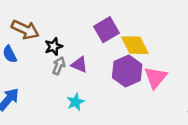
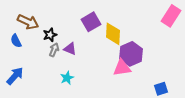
yellow diamond: (135, 45) -> (113, 34), turned 30
purple hexagon: (127, 71) -> (131, 54), moved
pink triangle: (156, 77) -> (122, 68), moved, turned 42

